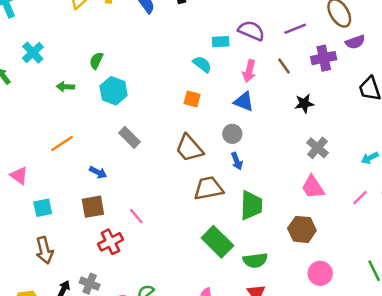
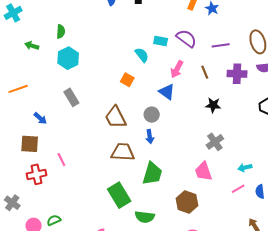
green semicircle: (96, 61) -> (61, 31), turned 144
cyan arrow: (370, 158) -> (245, 168), moved

